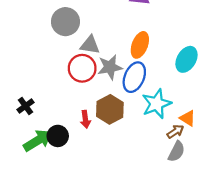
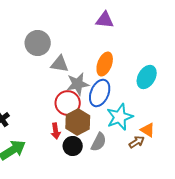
red circle: (82, 68) -> (68, 103), moved
black circle: (58, 136) -> (73, 146), moved
gray semicircle: (177, 152) -> (99, 142), moved

